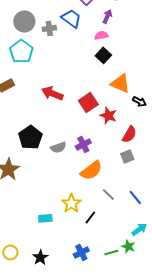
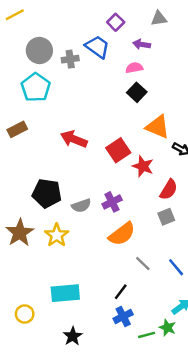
purple arrow: (107, 16) -> (142, 44), turned -104
black pentagon: (30, 137) -> (47, 193), turned -30
yellow star: (71, 203) -> (57, 235), moved
cyan rectangle: (45, 218) -> (65, 293), size x1.6
yellow circle: (10, 252) -> (25, 314), moved
blue cross: (81, 252) -> (123, 316), moved
black star: (40, 257) -> (73, 336), moved

